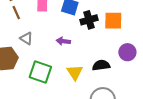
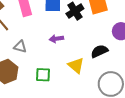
green square: (40, 72) -> (43, 75), size x0.7

